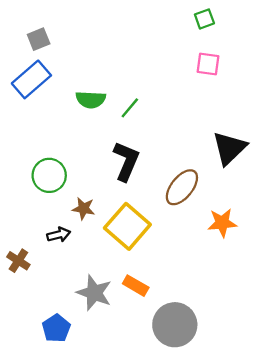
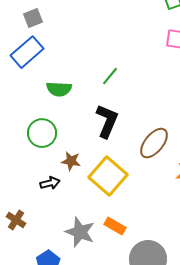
green semicircle: (91, 100) -> (59, 89), moved
brown cross: (18, 261) -> (16, 220), moved

